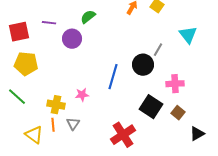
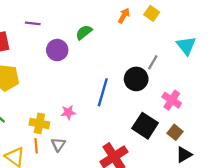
green semicircle: (88, 17) -> (84, 32), moved
purple line: (49, 23) -> (33, 23), moved
pink cross: (175, 84) -> (172, 100), turned 36
black triangle: (197, 134) -> (184, 155), moved

